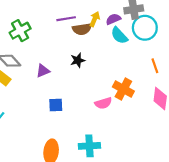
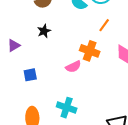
orange line: (155, 66) -> (104, 25), moved, turned 64
cyan cross: (89, 146) -> (67, 108), turned 30

